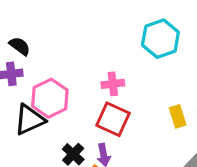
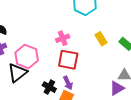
yellow rectangle: (178, 116) -> (101, 39), moved

